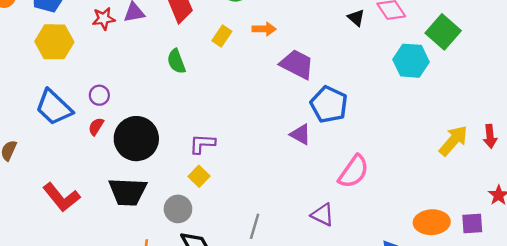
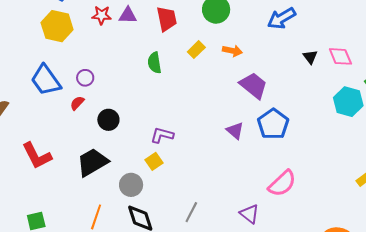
purple triangle: (300, 134) -> (235, 131), moved
black circle: (136, 139) -> (108, 120), size x0.6
black trapezoid: (128, 192) -> (92, 162), turned 136

